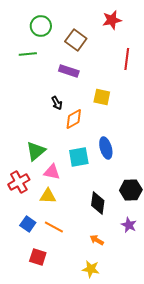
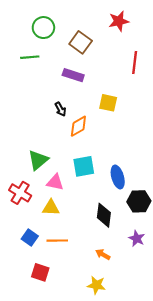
blue ellipse: (106, 148) -> (118, 177), moved
red cross: (19, 182) -> (20, 193), turned -30
orange line: (54, 227) -> (57, 241), turned -30

